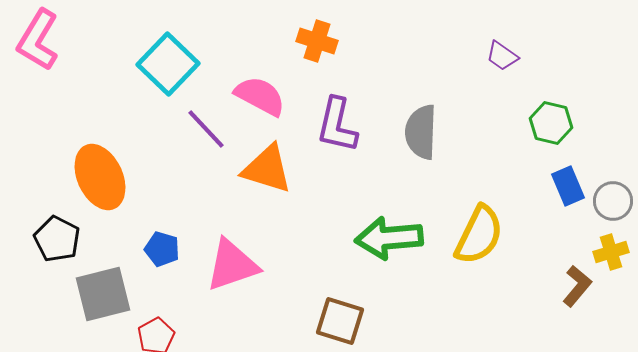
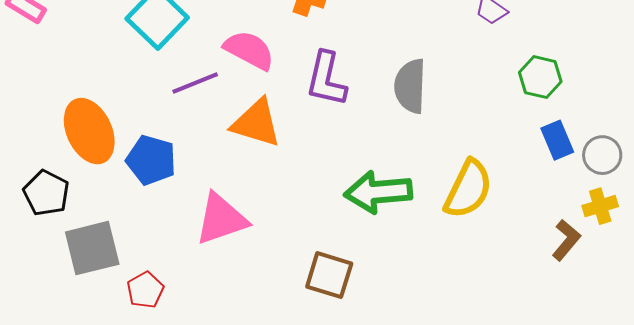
purple line: (206, 129) -> (195, 83), turned -69
blue pentagon: (162, 249) -> (151, 160), moved, size x1.4

